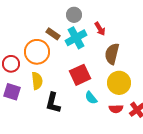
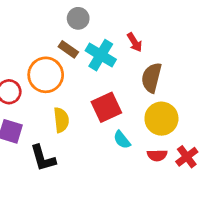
gray circle: (74, 15) -> (78, 18), moved
cyan cross: (76, 38) -> (101, 55), turned -30
yellow semicircle: (37, 81) -> (61, 120), moved
black L-shape: (53, 103) -> (43, 158), moved, turned -30

